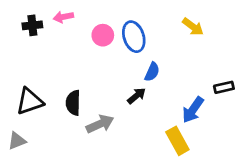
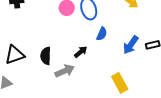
black arrow: (137, 96) -> (81, 52), moved
blue arrow: (193, 110) -> (131, 45), moved

